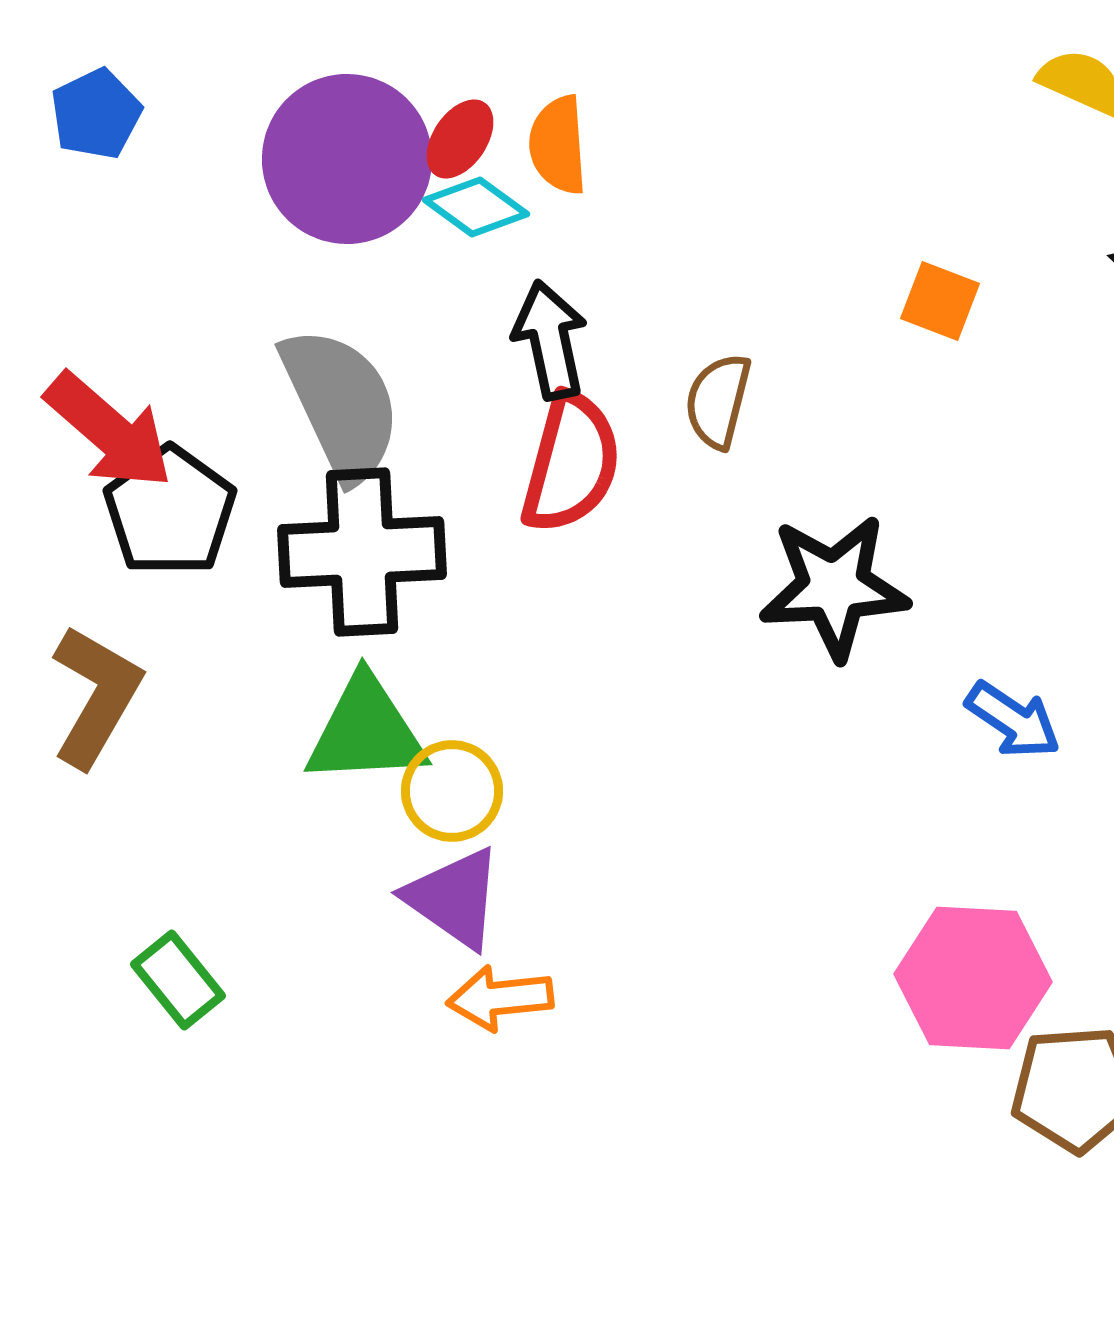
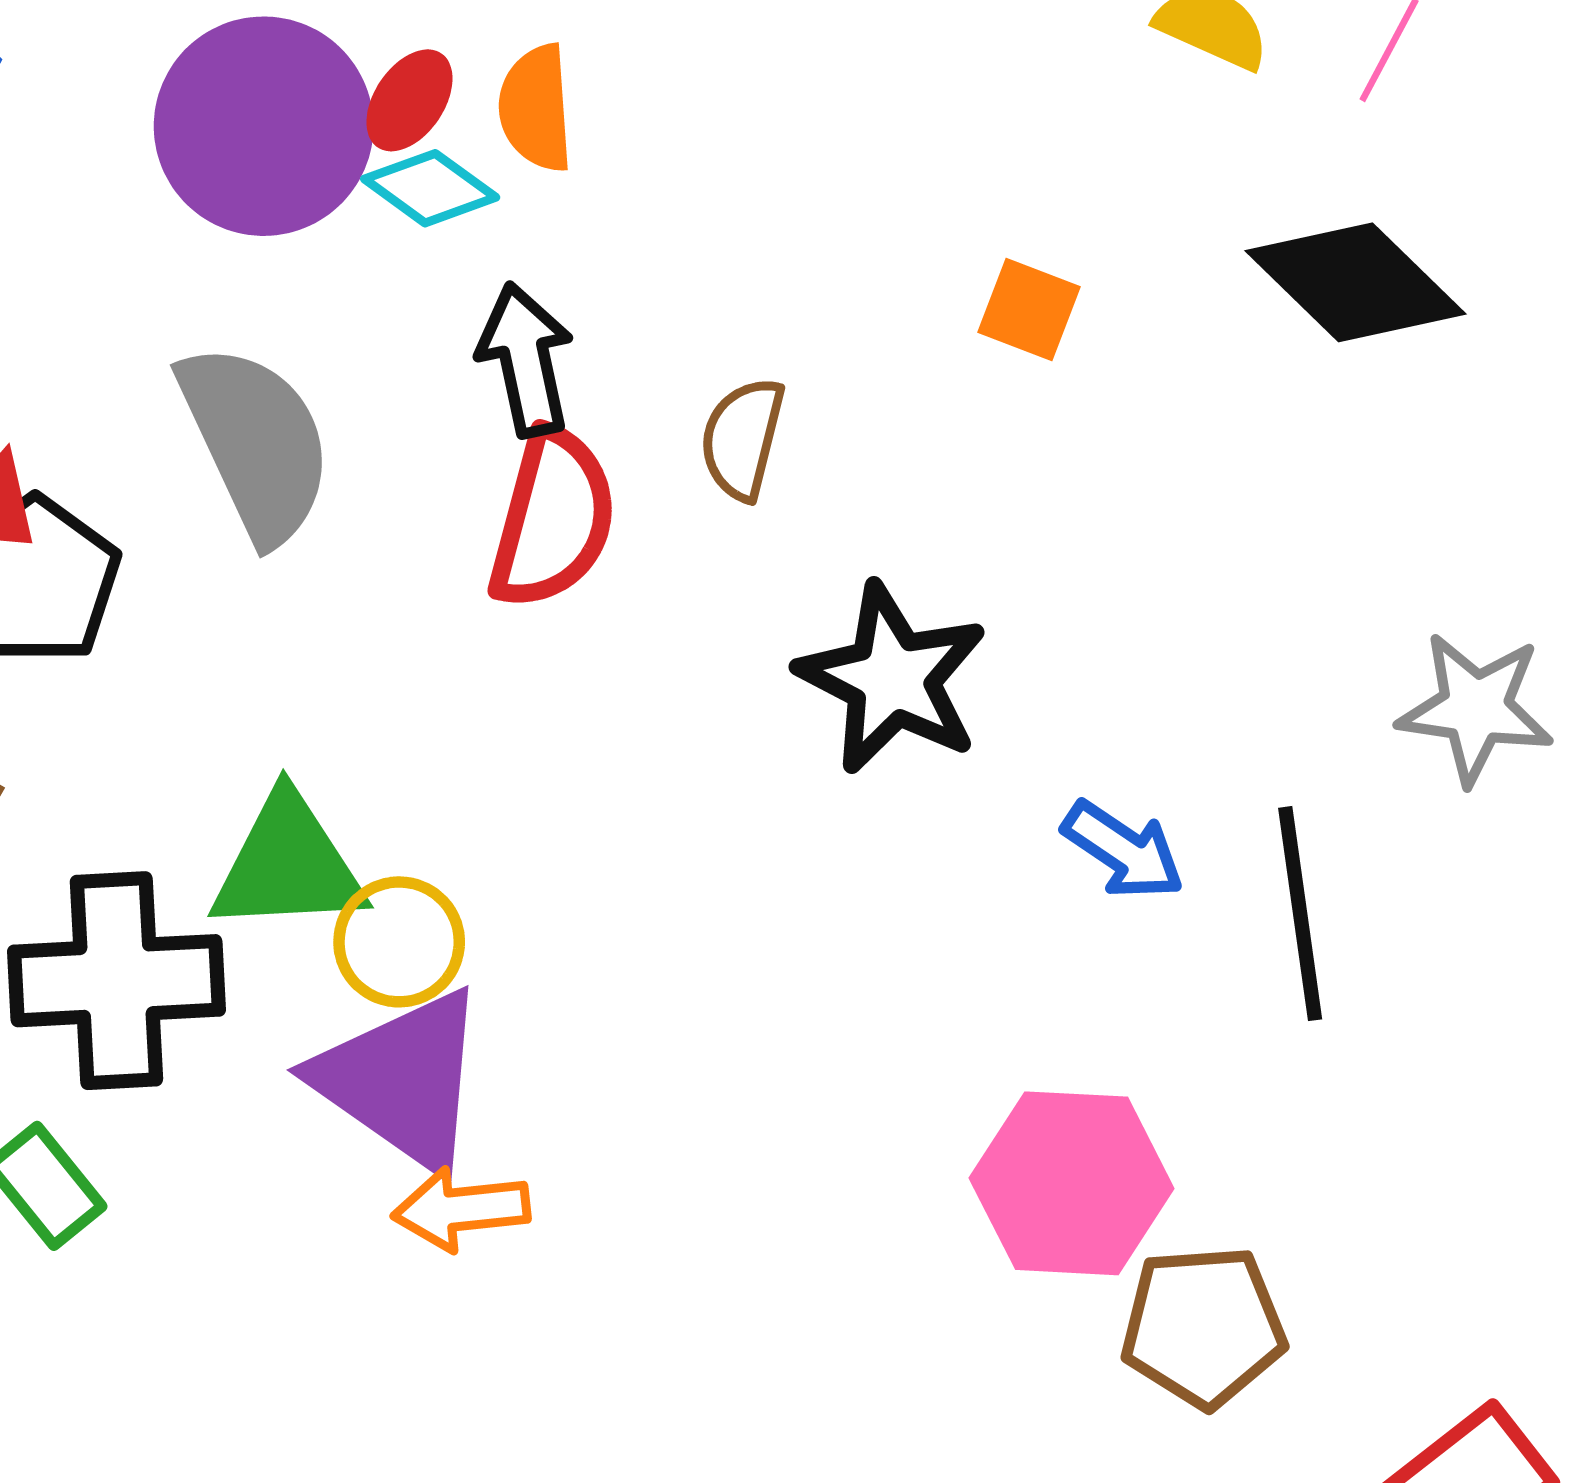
black cross: (362, 552) -> (116, 981), moved
black star: (834, 587) -> (892, 679), turned 30
purple triangle: (454, 898) -> (402, 1080), size x1.4

